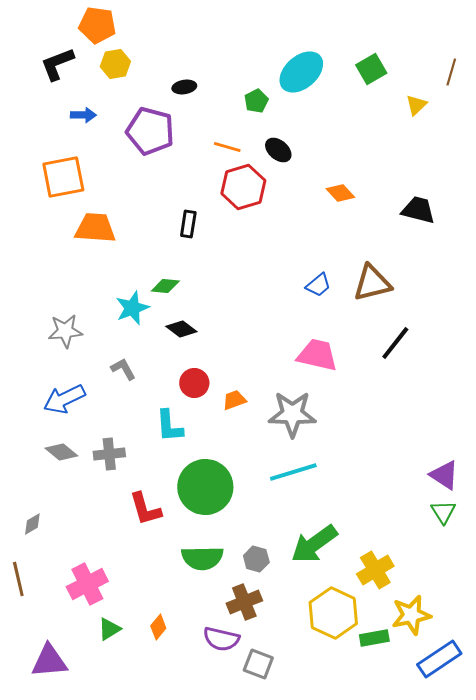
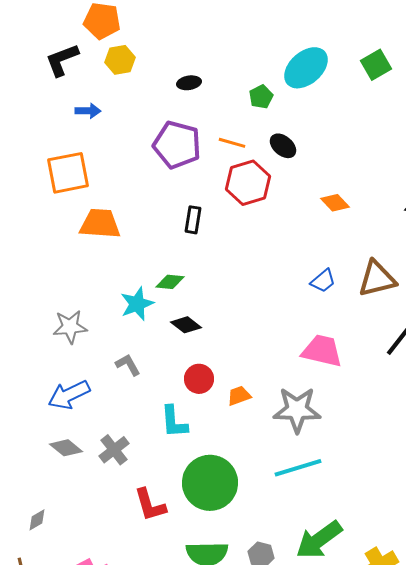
purple pentagon: (150, 131) -> (177, 145), moved
orange diamond: (340, 193) -> (335, 203), moved
gray cross: (109, 454) -> (114, 450), turned -32

